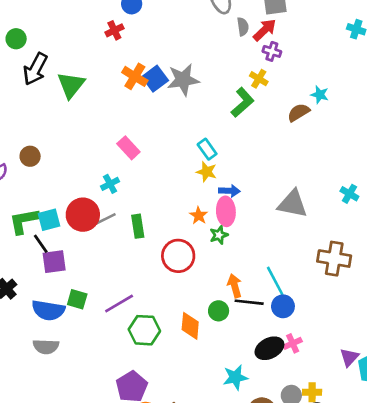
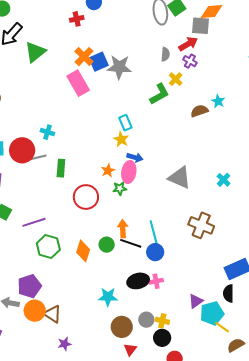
gray semicircle: (243, 27) -> (165, 54), moved
pink rectangle: (128, 148) -> (78, 83), moved, size x1.4
cyan cross: (110, 184) -> (47, 132), turned 32

